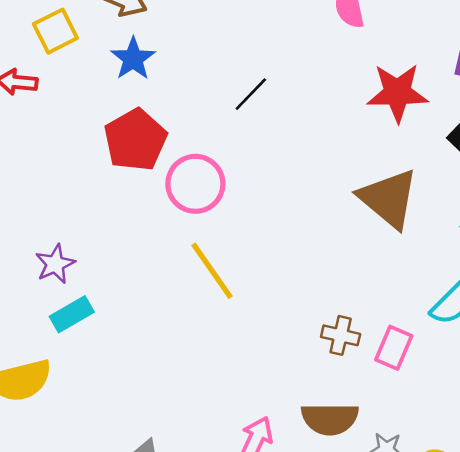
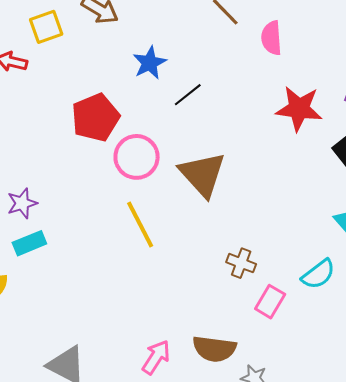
blue star: (133, 59) -> (150, 63), moved
brown triangle: (389, 198) -> (203, 174), moved
brown cross: (341, 335) -> (241, 263), moved

